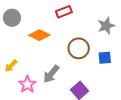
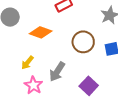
yellow arrow: (11, 66) -> (27, 63), moved

